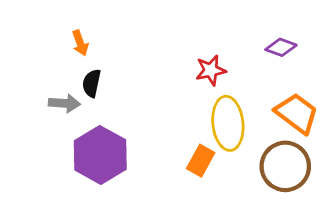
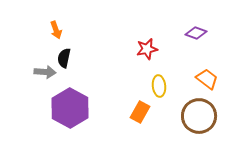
orange trapezoid: (297, 113) -> (207, 79), size x0.7
yellow ellipse: (228, 123) -> (159, 86), size x0.6

